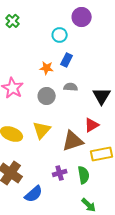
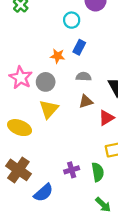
gray circle: (47, 96) -> (46, 82), moved
yellow triangle: (42, 130) -> (49, 109), moved
brown triangle: (73, 141) -> (86, 102), moved, size x0.6

